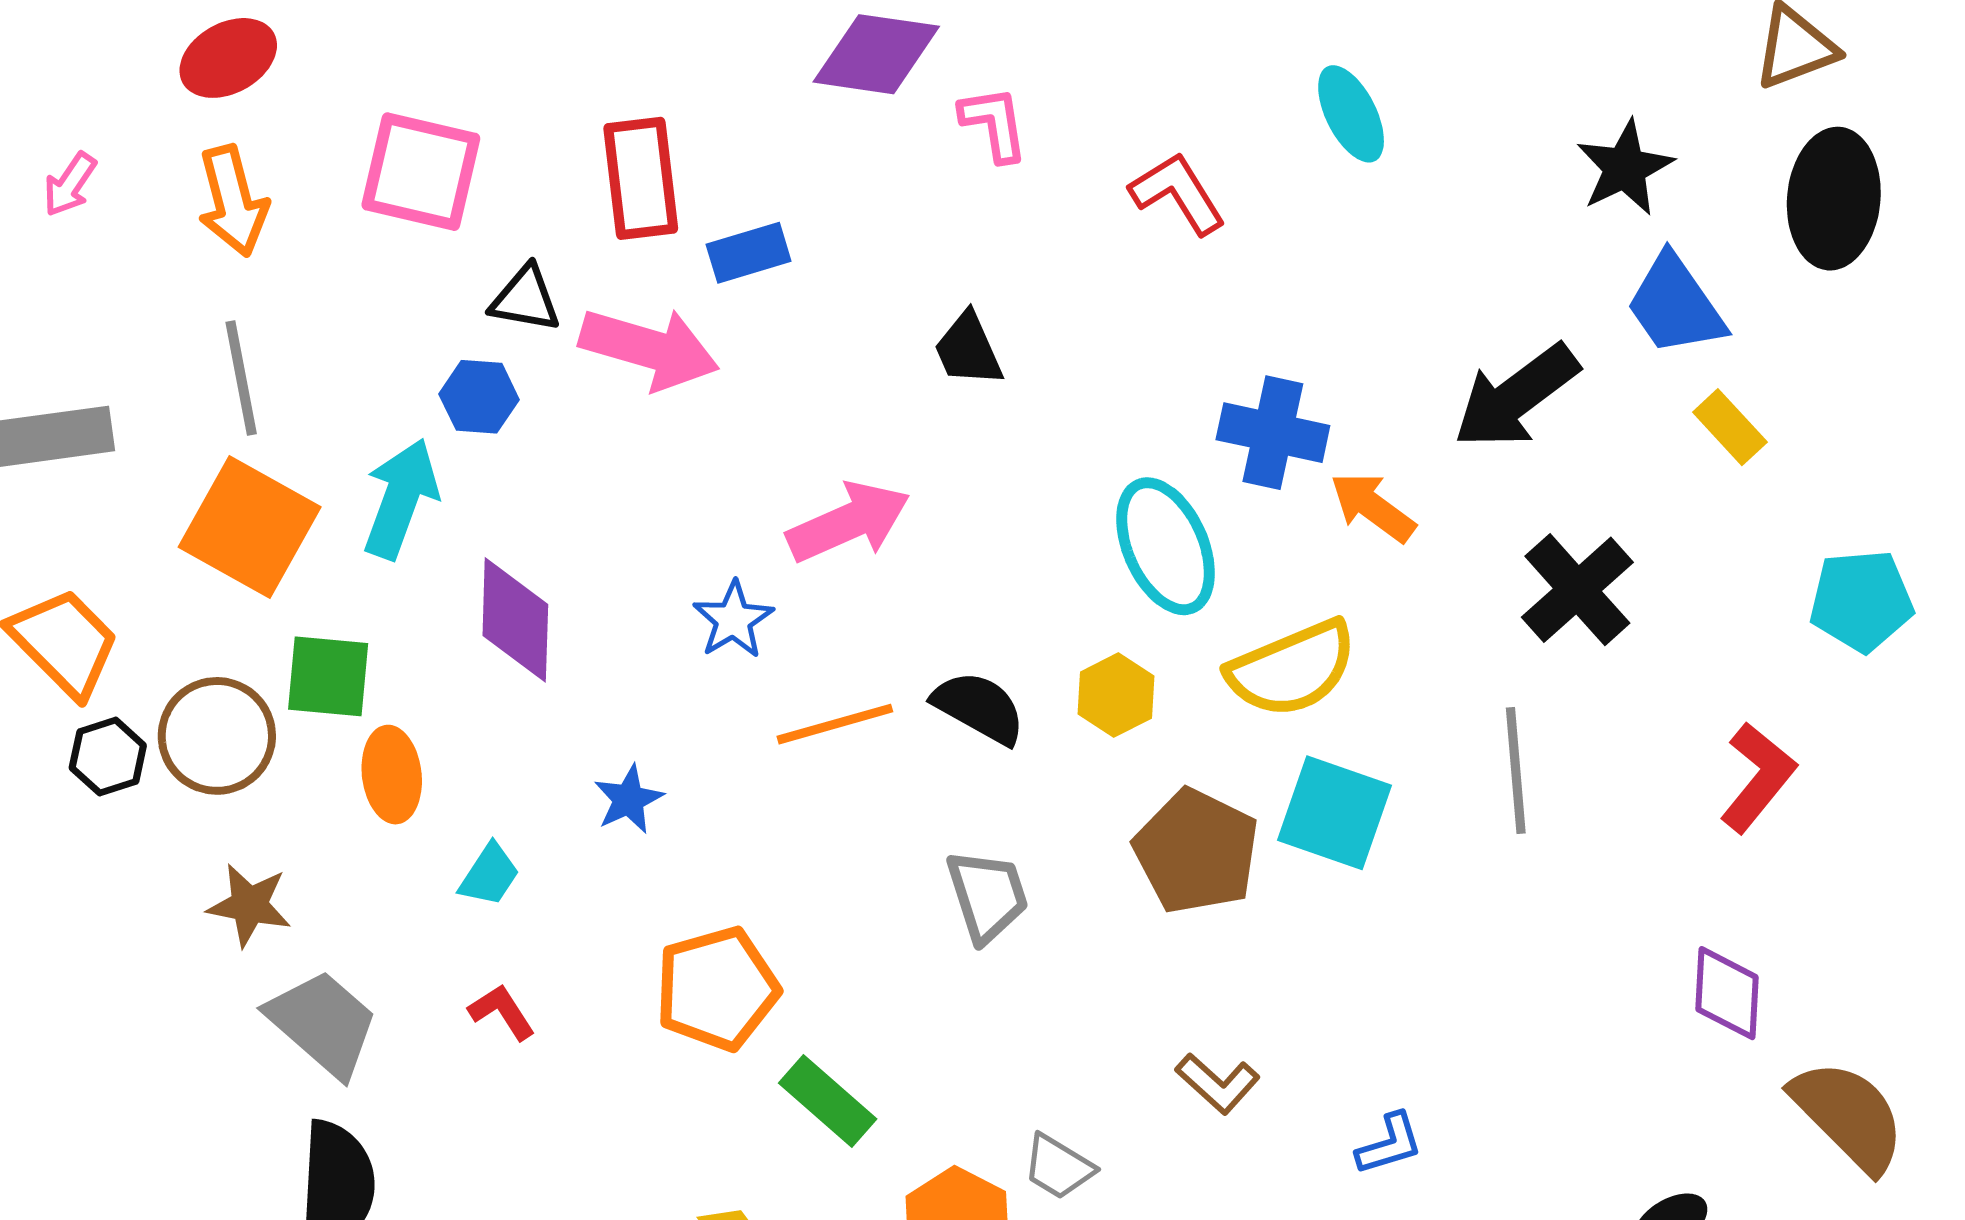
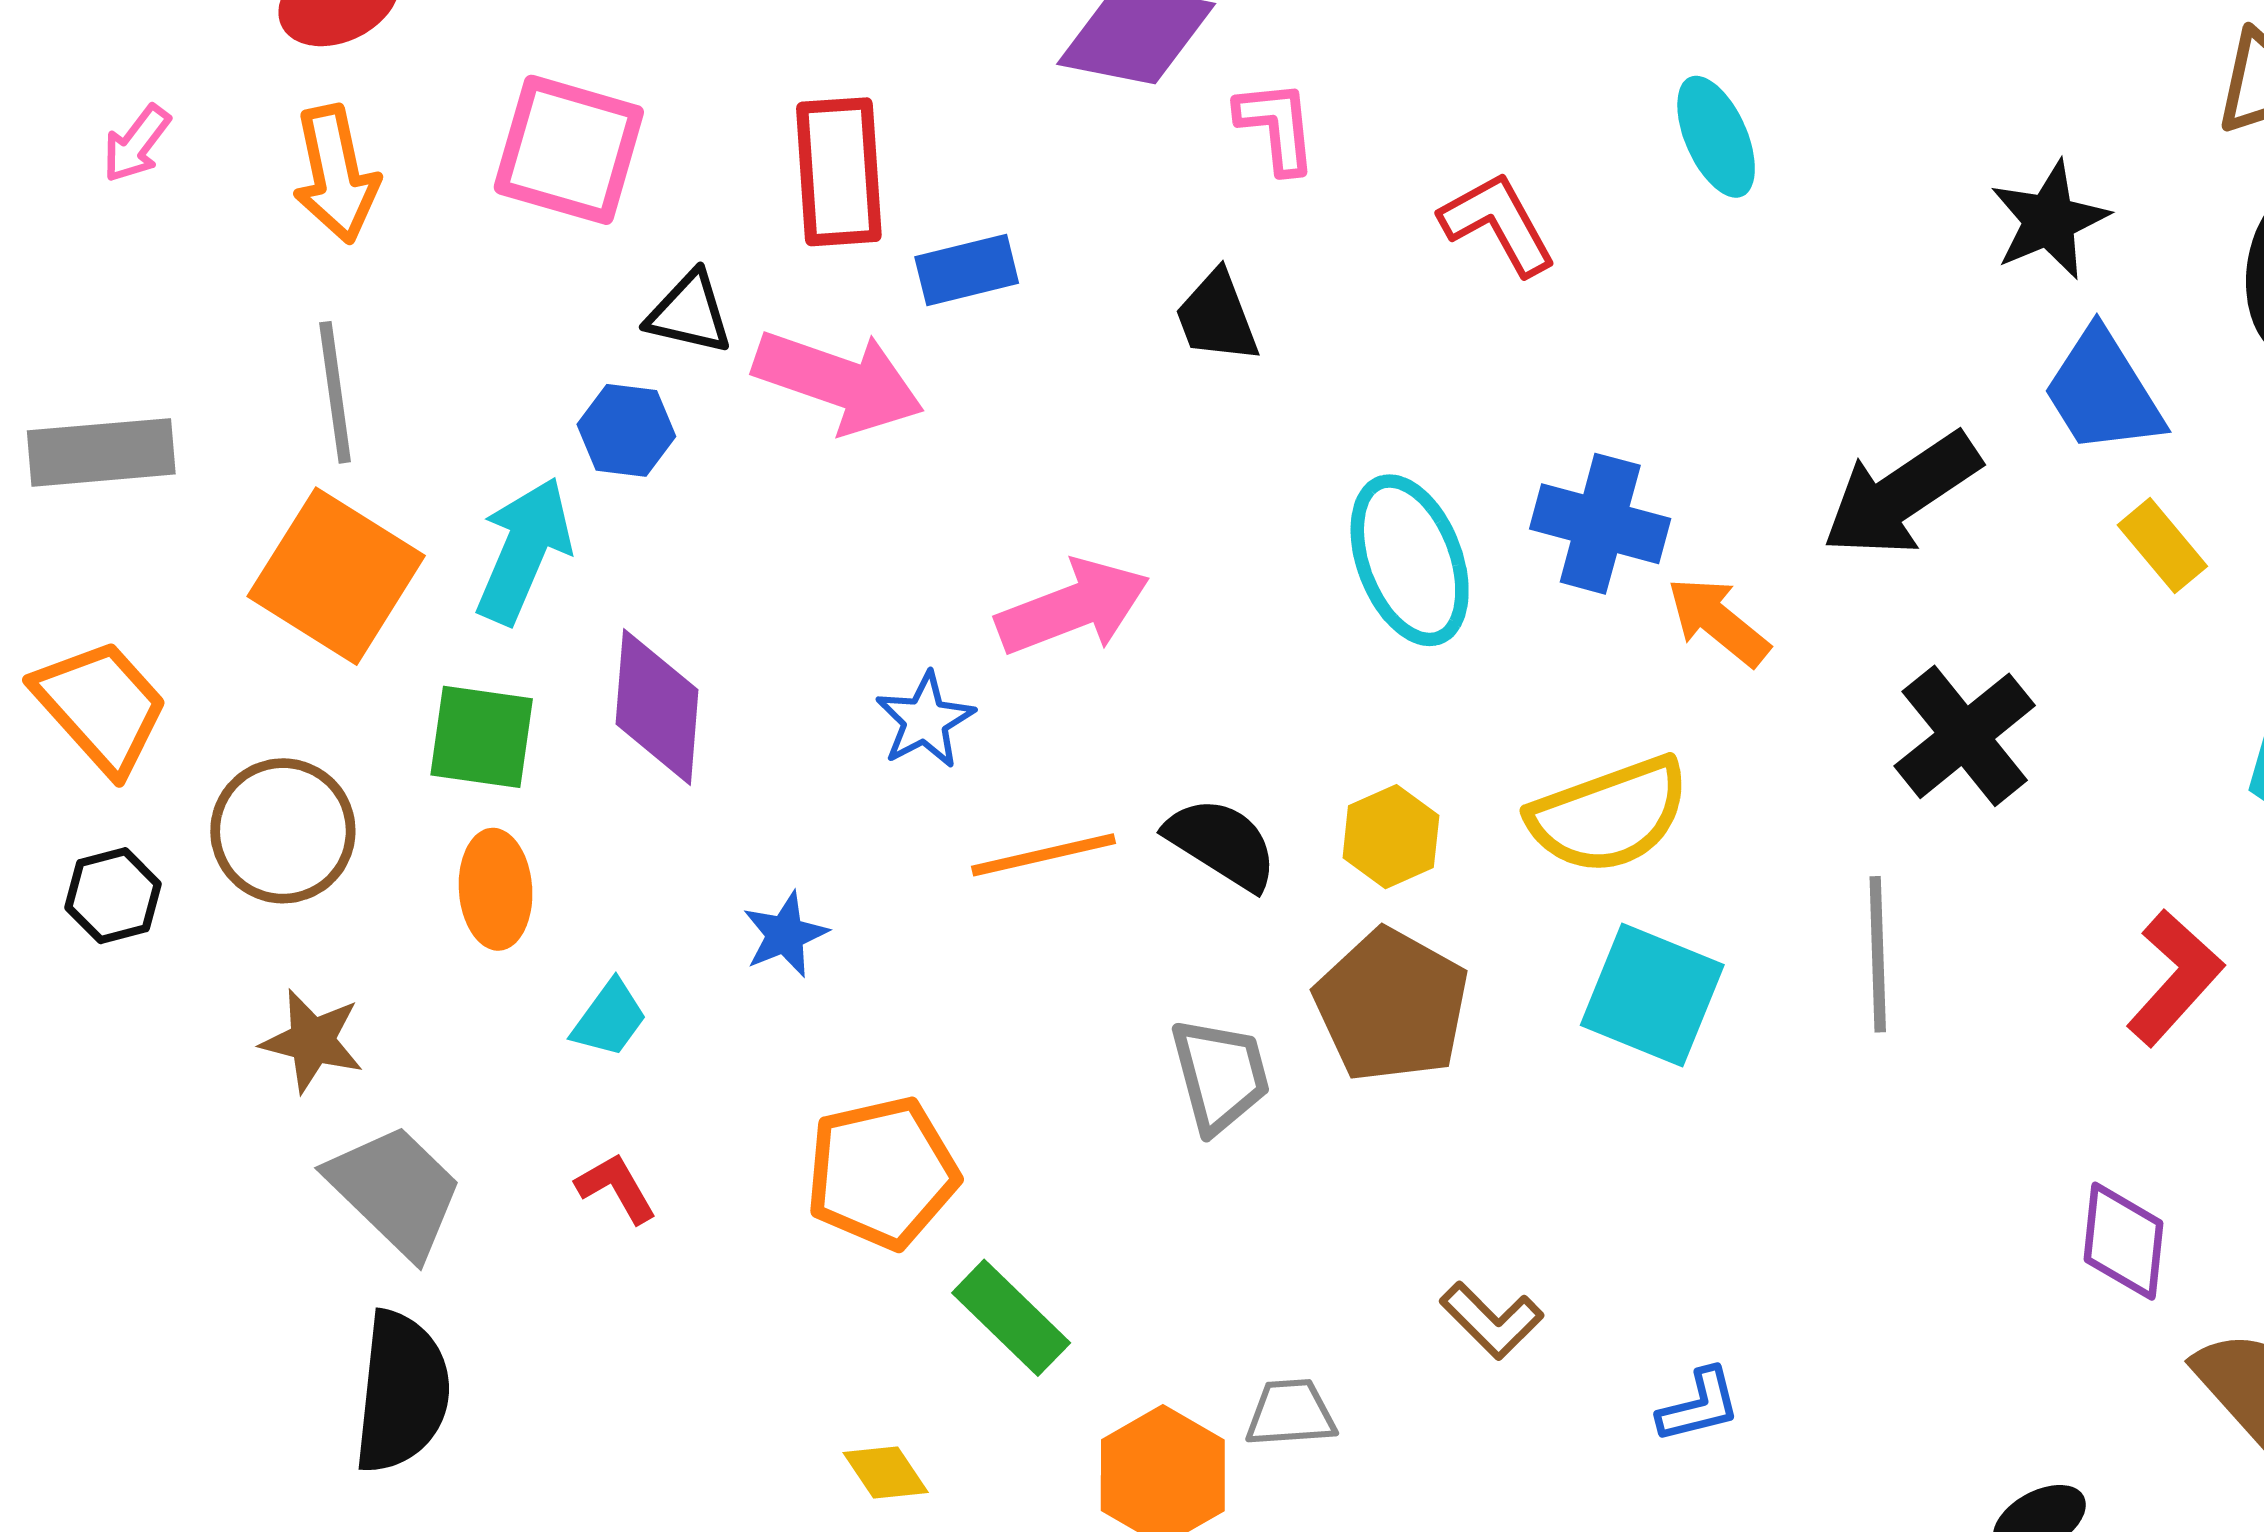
black trapezoid: (968, 350) -> (1217, 317), moved
cyan ellipse: (1166, 546) -> (1410, 560), moved
green square: (328, 676) -> (482, 737), moved
black hexagon: (108, 757) -> (113, 896), moved
brown pentagon: (1196, 851) -> (1392, 1006), moved
gray trapezoid: (1058, 1167) -> (1291, 1413), turned 142

